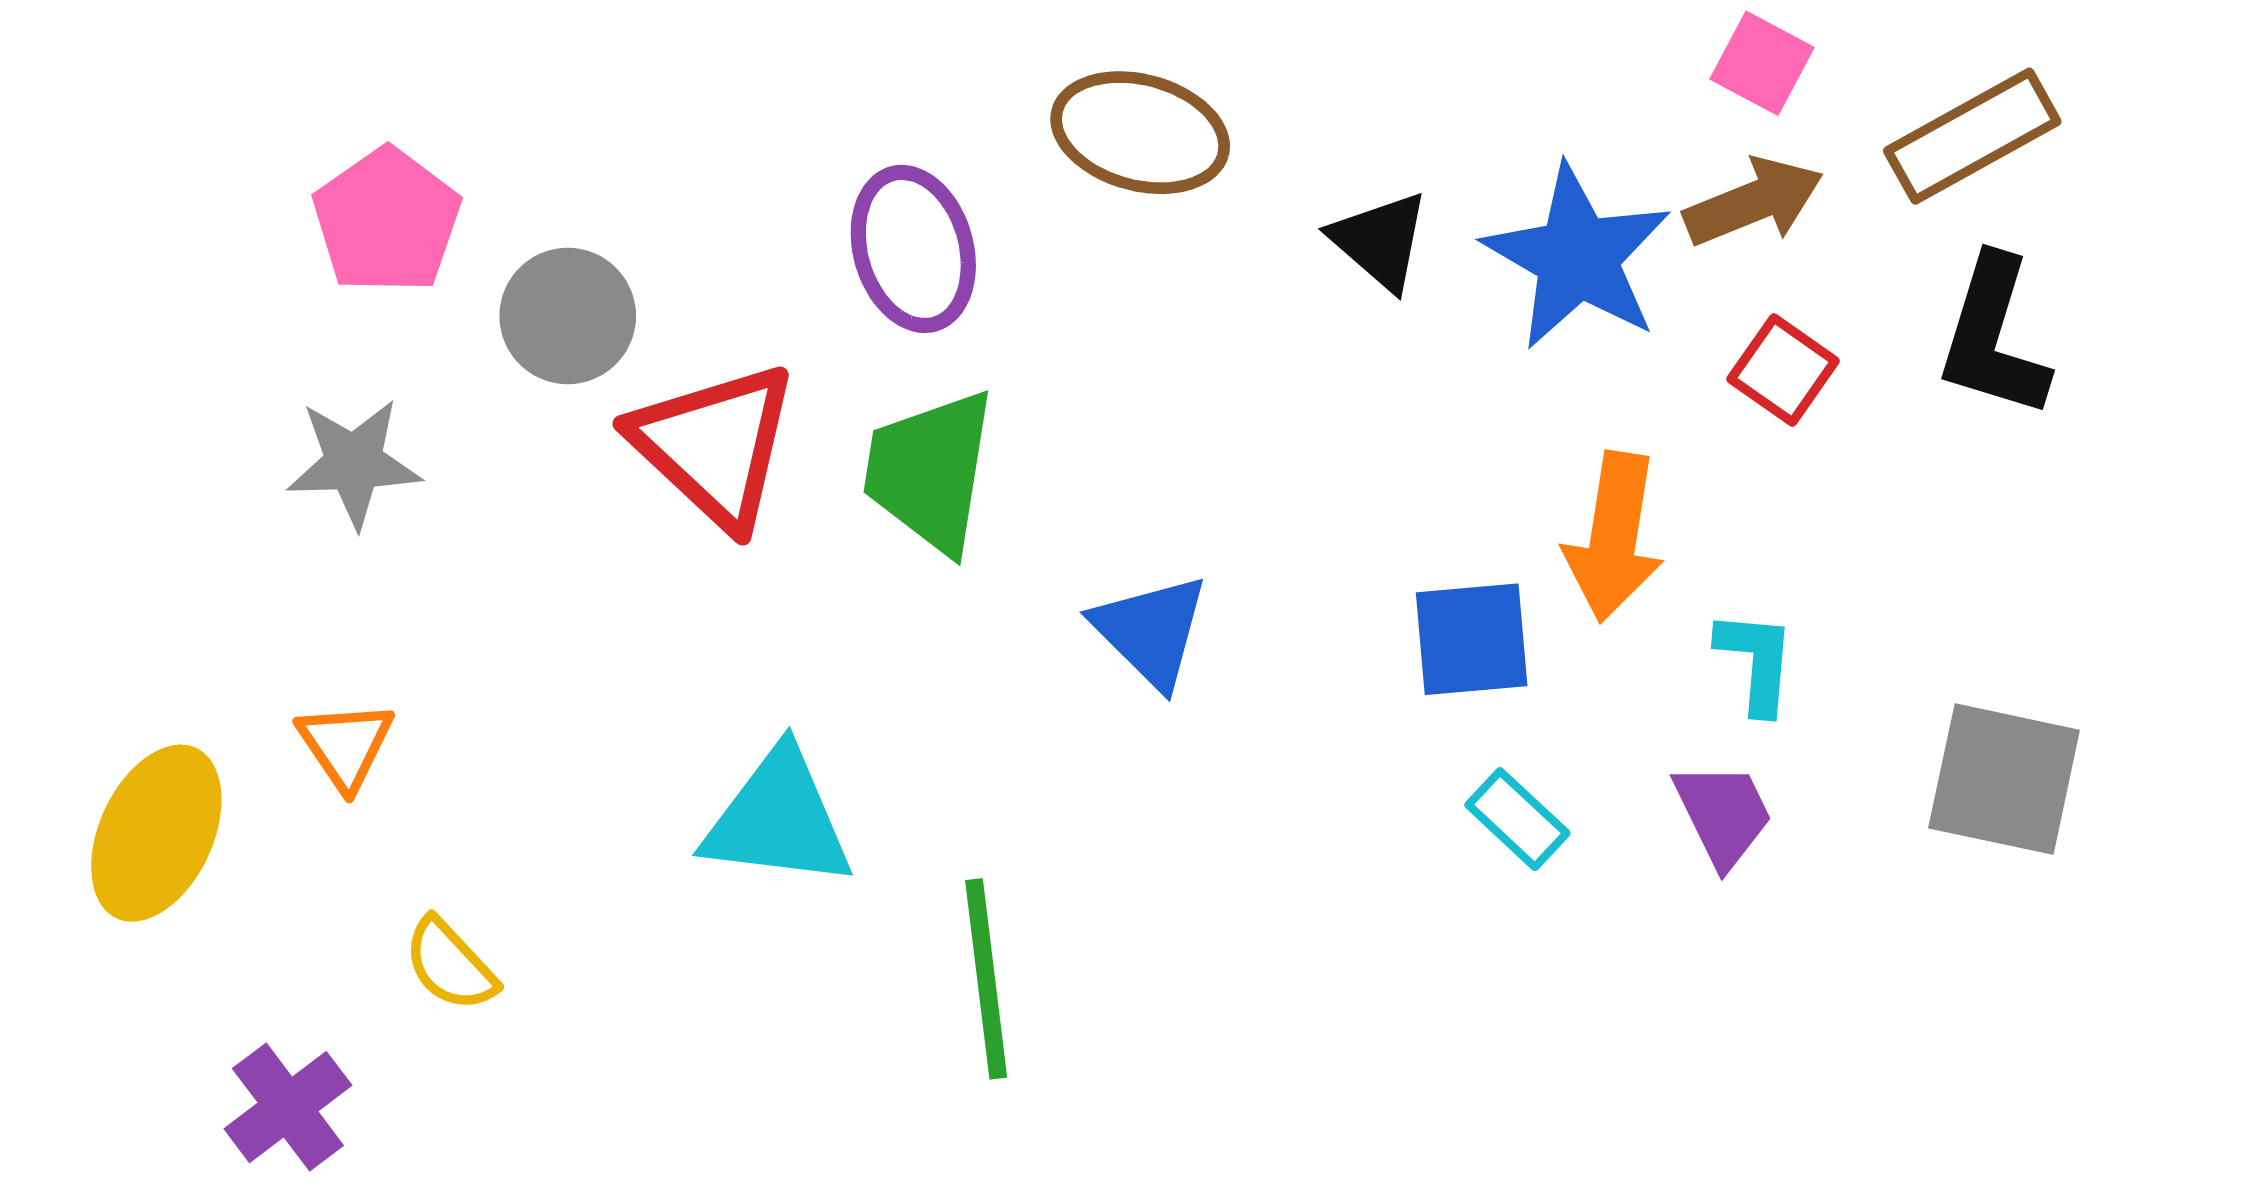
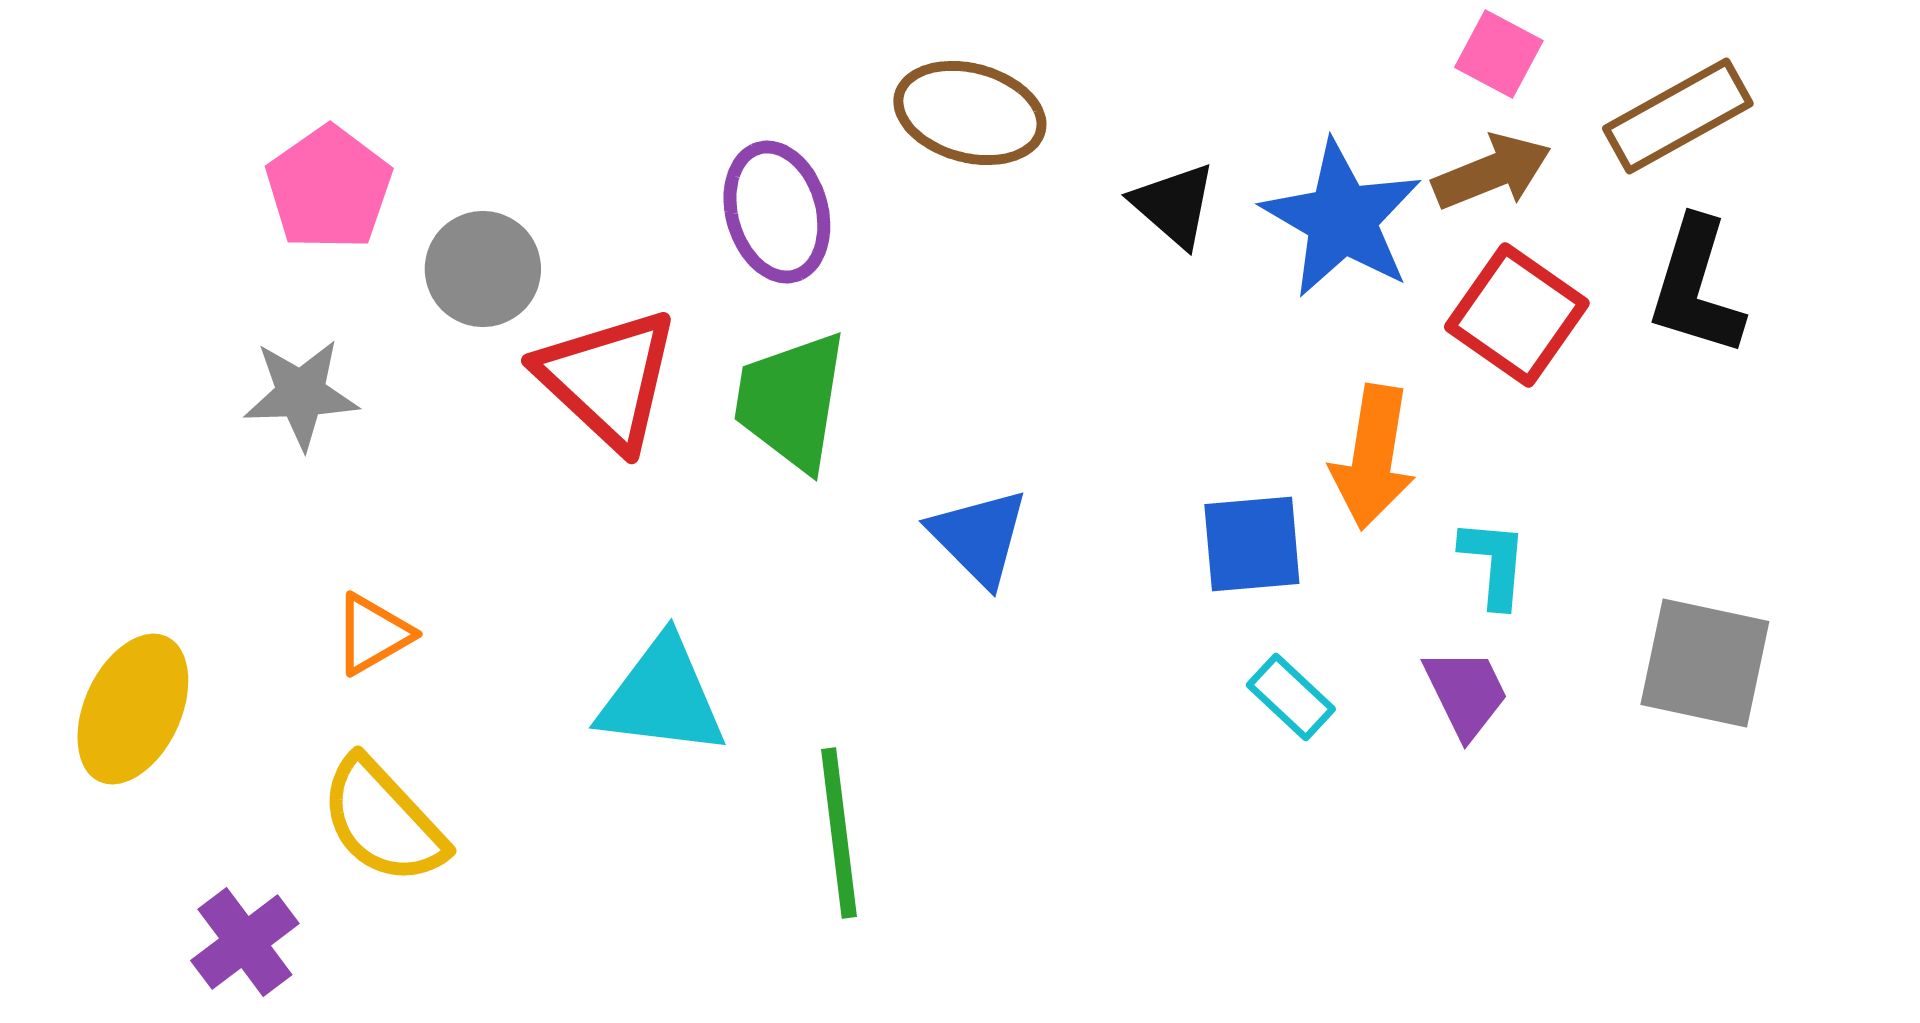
red square: (1783, 370) -> (1517, 315), size x1.5
orange triangle: (346, 745) -> (373, 634), moved, turned 34
yellow semicircle: (450, 965) -> (383, 821), size x1.6

